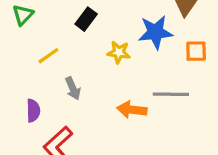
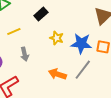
blue star: (155, 32) -> (81, 44), moved
gray line: (171, 94) -> (83, 70), turned -65

